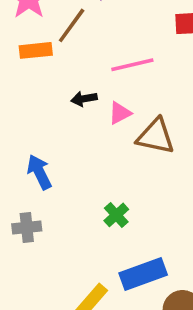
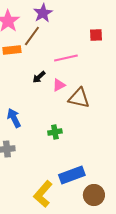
black arrow: (84, 99) -> (39, 77), turned -32
green cross: (116, 215) -> (55, 132), moved, turned 32

